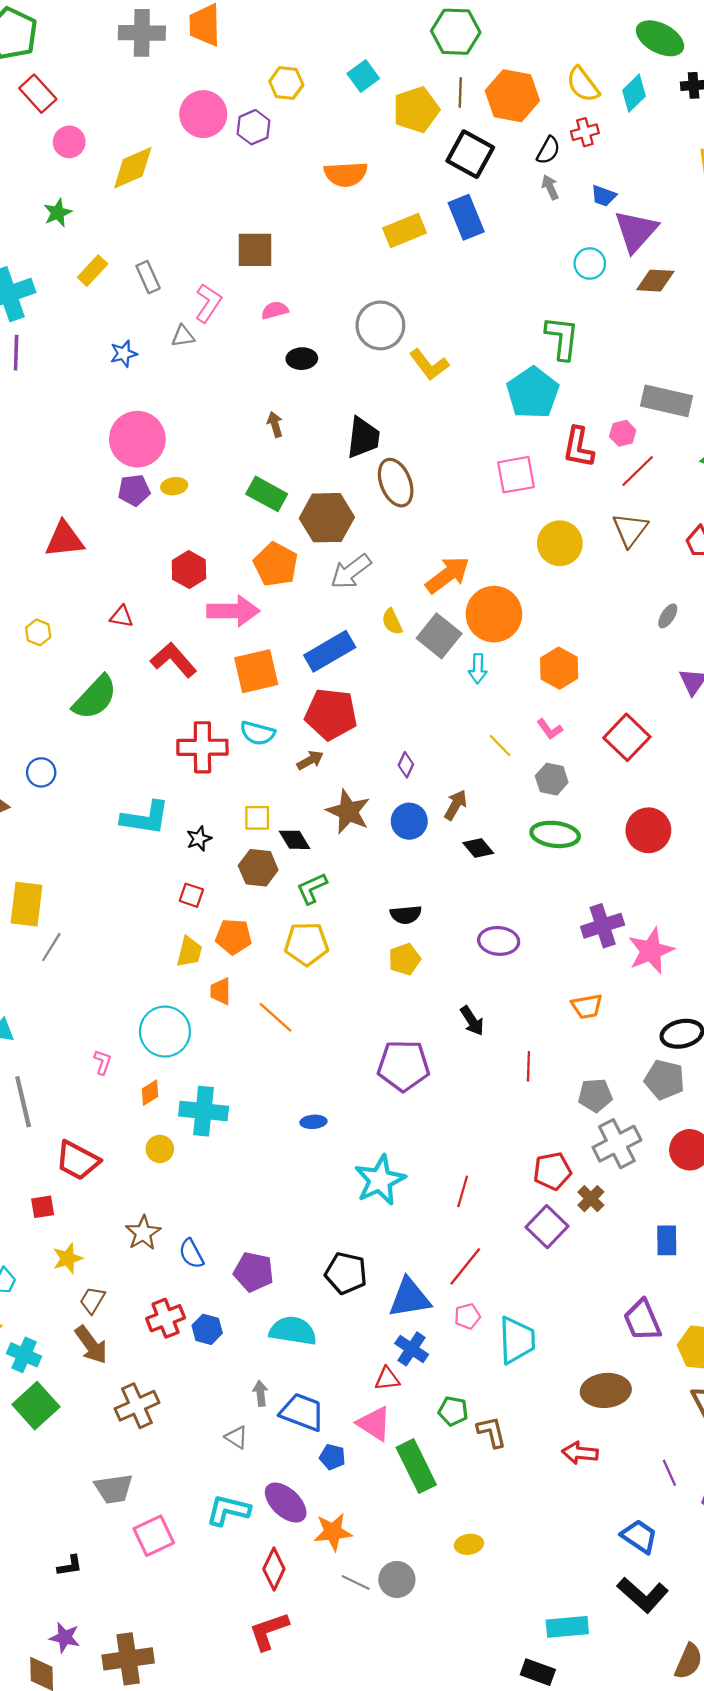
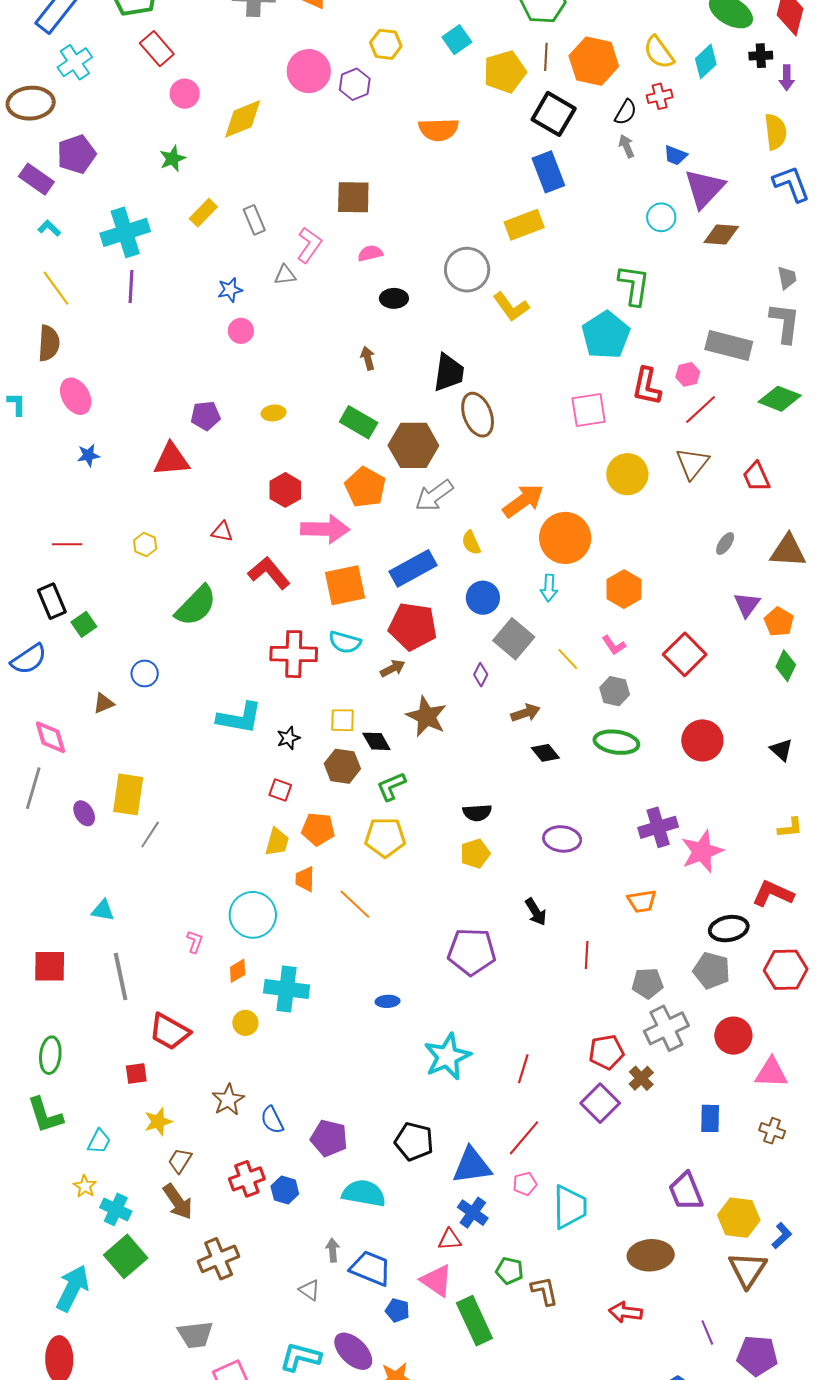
yellow rectangle: (404, 230) -> (524, 225), moved
pink circle: (137, 439) -> (241, 331), moved, size x0.5
purple pentagon: (134, 490) -> (206, 416), moved
gray square: (439, 636) -> (514, 639), moved
brown arrow: (456, 805) -> (526, 713), turned 40
blue circle: (409, 821) -> (483, 598), moved

